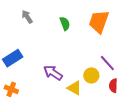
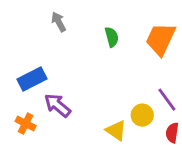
purple arrow: (53, 73) -> (58, 105), moved

